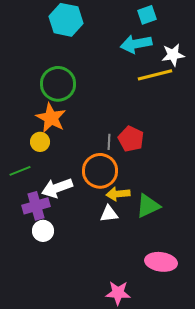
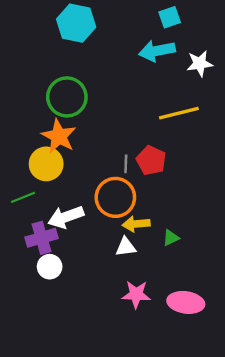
yellow line: (155, 75) -> (179, 113), moved
yellow circle: (40, 142) -> (46, 164), size x1.5
green triangle: (148, 206) -> (171, 238), size x0.6
pink star: (118, 293) -> (136, 294), moved

